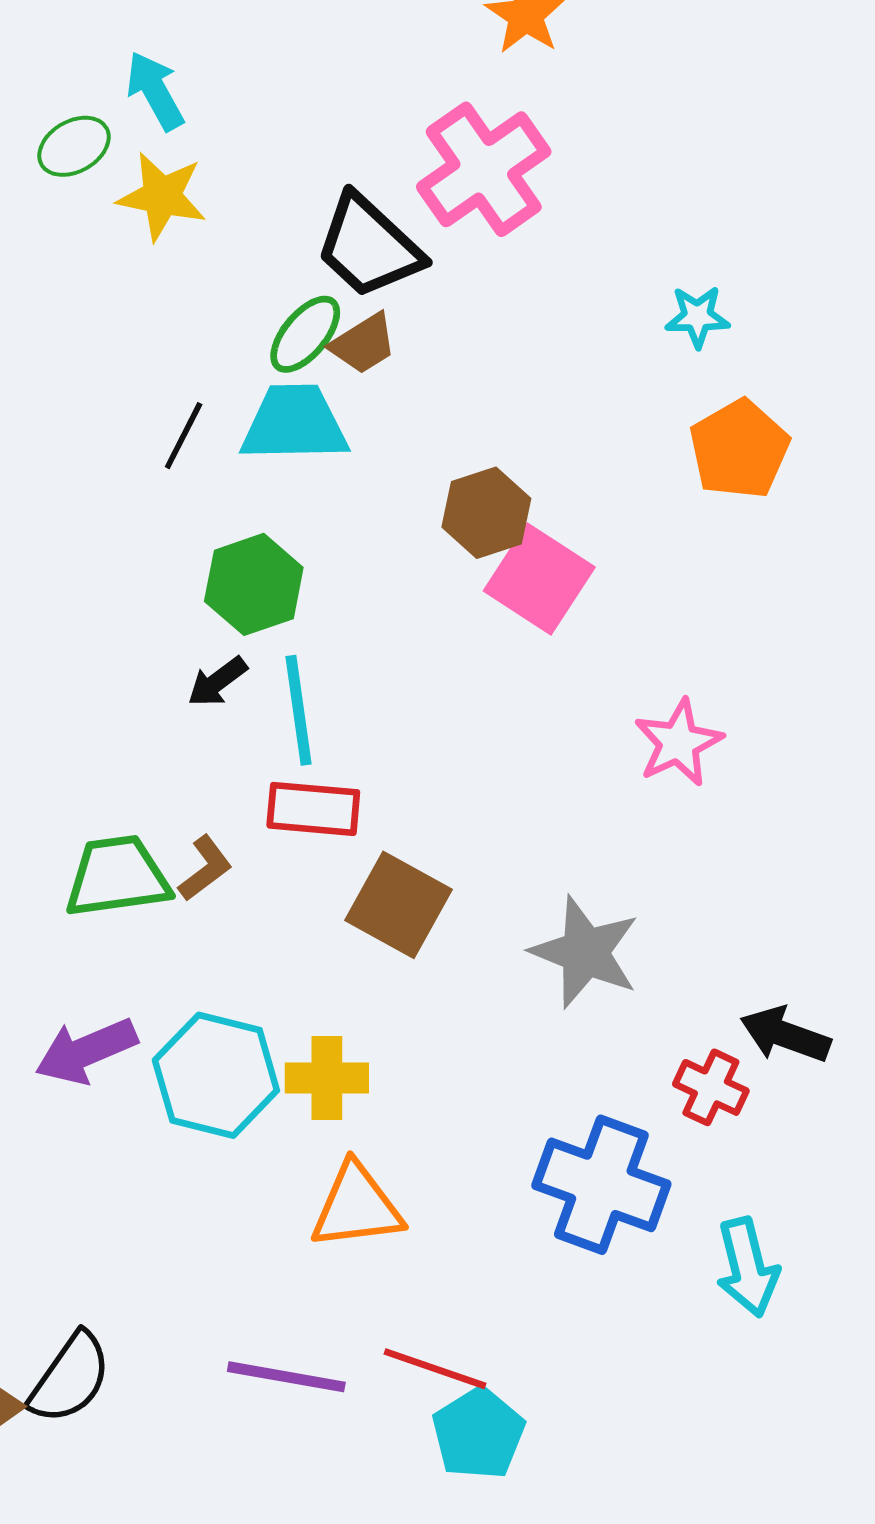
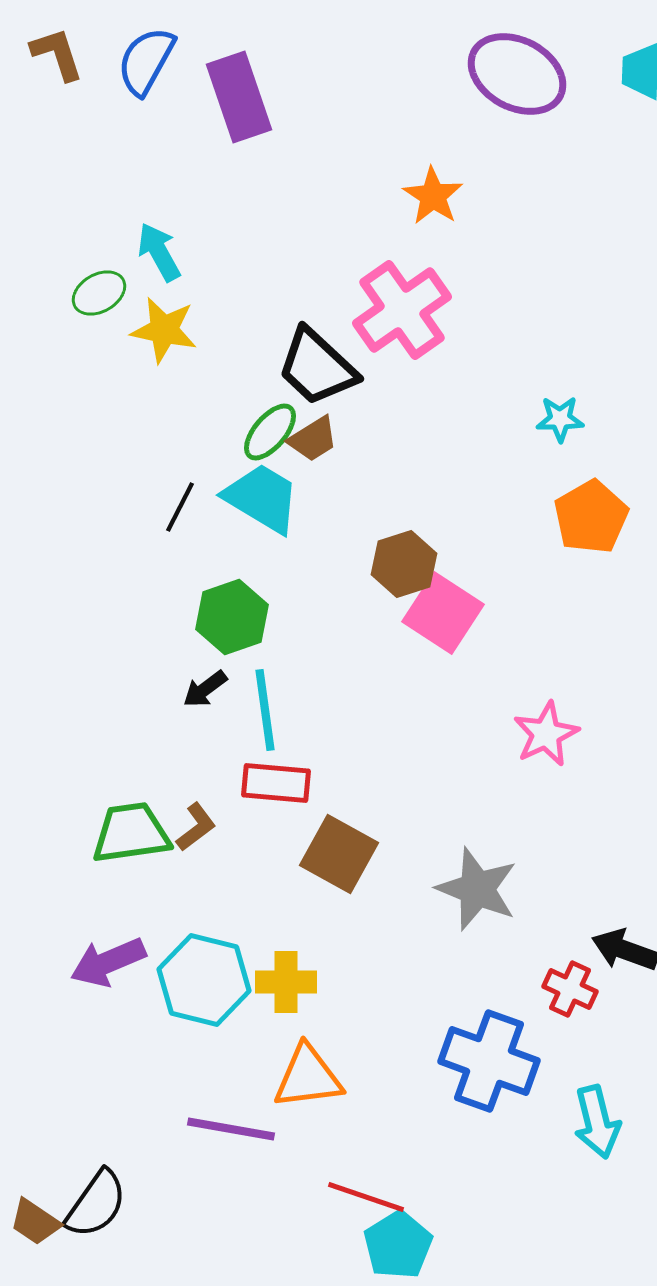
cyan trapezoid: (294, 424) -> (262, 498), turned 32
purple line: (286, 1377) -> (231, 1129), moved

